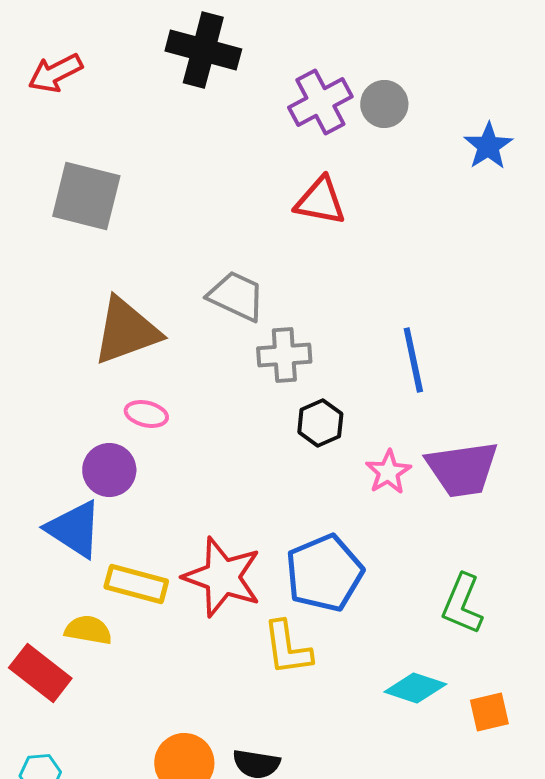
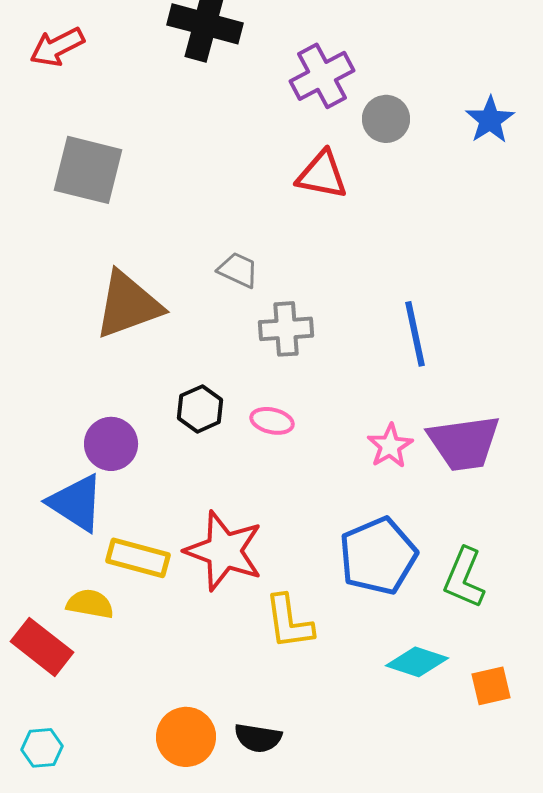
gray circle: (384, 104) -> (386, 119), moved
gray trapezoid: (236, 296) -> (238, 270), size x0.7
pink ellipse: (146, 414) -> (272, 421), moved
black hexagon: (320, 423) -> (200, 409), moved
blue pentagon: (324, 573) -> (378, 556), moved

